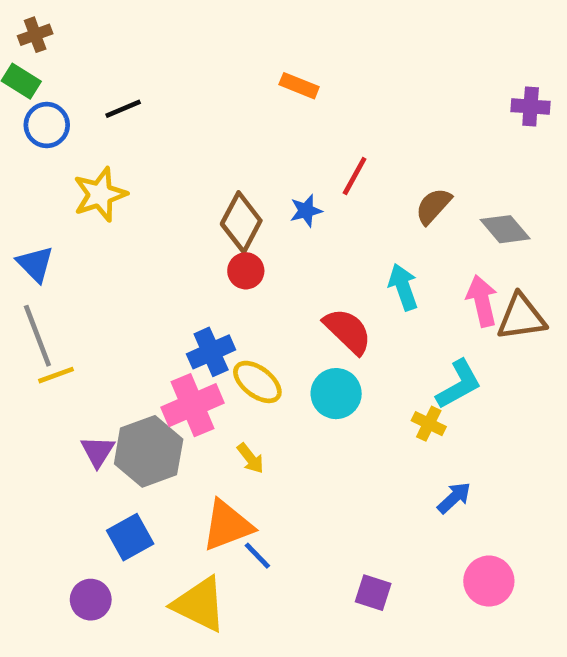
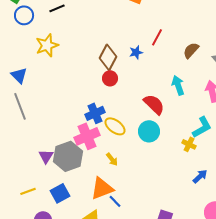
yellow line: (56, 375) -> (28, 191), moved

